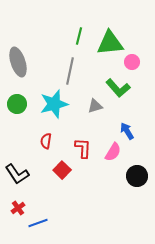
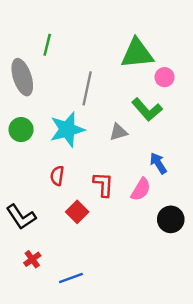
green line: (79, 36) -> (47, 45), moved
red cross: (18, 208) -> (32, 259), moved
blue line: (38, 223) -> (71, 278), moved

